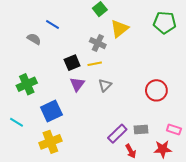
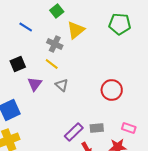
blue line: (52, 25) -> (26, 27), moved
black square: (72, 63) -> (18, 64), moved
yellow line: (95, 64) -> (52, 64), turned 48
gray triangle: (105, 85) -> (62, 85), turned -32

